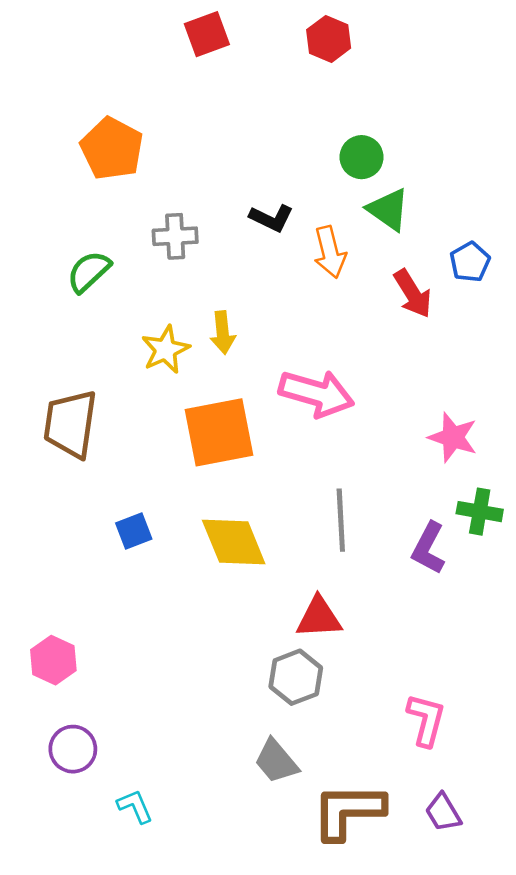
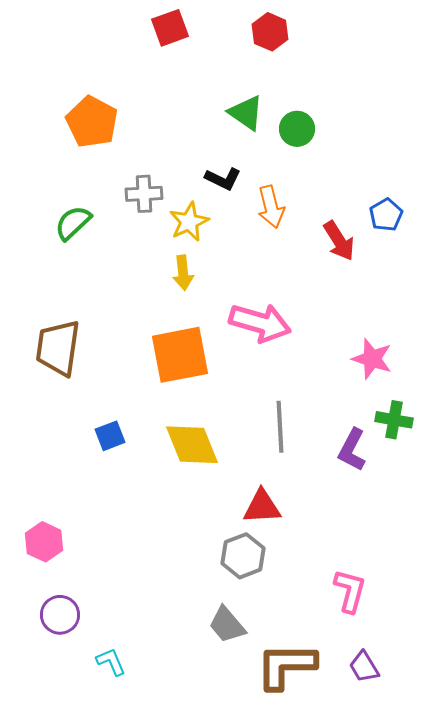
green triangle: (388, 209) -> (246, 113), moved
yellow star: (165, 350) -> (189, 222), moved

